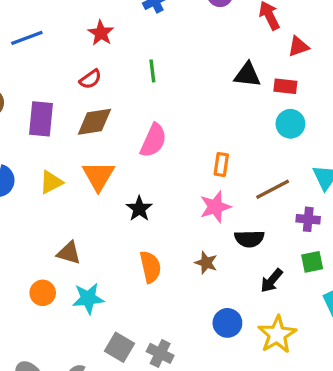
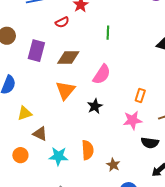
red semicircle: (90, 79) -> (62, 22), moved
yellow triangle: (51, 182) -> (25, 113), moved
black star: (139, 209) -> (95, 106), moved
brown star: (206, 263) -> (113, 165), moved
cyan star: (88, 298) -> (58, 156), moved

